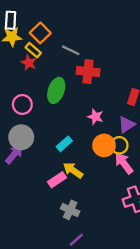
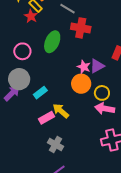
purple triangle: (127, 125) -> (97, 66), moved
cyan rectangle: (64, 144) -> (40, 93), moved
orange circle: (104, 145) -> (81, 84), moved
pink arrow: (124, 163) -> (105, 109), turned -48

